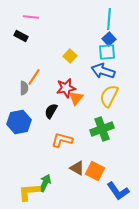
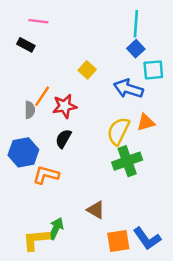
cyan square: (107, 52) -> (153, 70), moved
red star: (66, 88) -> (65, 106), moved
yellow semicircle: (109, 96) -> (118, 131), moved
orange triangle: (76, 98) -> (146, 122), moved, turned 35
orange L-shape: (62, 140) -> (46, 175), moved
orange square: (95, 171) -> (118, 241), moved, turned -36

